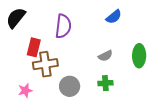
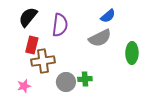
black semicircle: (16, 18) -> (28, 17), moved
gray semicircle: (105, 56) -> (100, 38), moved, size x1.6
green cross: (105, 83) -> (85, 79), moved

